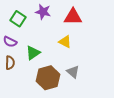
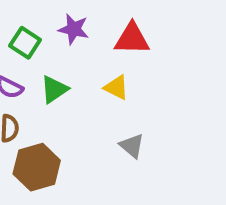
green triangle: (33, 53) -> (54, 89), moved
brown hexagon: (48, 78) -> (37, 167), moved

